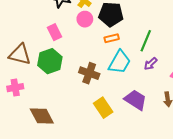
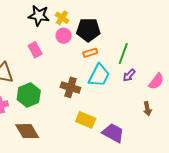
green hexagon: (50, 61) -> (29, 95), moved
purple trapezoid: (135, 100) -> (113, 133), moved
yellow rectangle: (103, 108) -> (86, 120), turned -30

